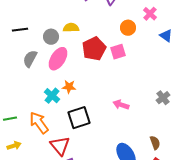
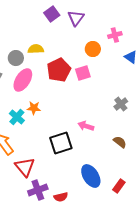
pink cross: (150, 14) -> (115, 35), turned 32
gray cross: (163, 98) -> (121, 104), moved
black square: (79, 118) -> (61, 143), moved
brown semicircle: (155, 143) -> (120, 142), moved, turned -32

